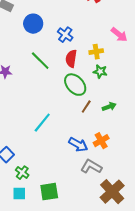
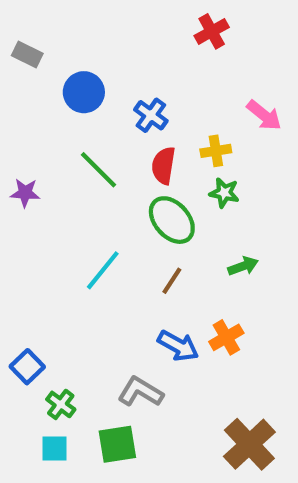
brown line: (86, 107) -> (172, 281), moved
cyan line: (42, 123) -> (103, 270), moved
gray L-shape: (91, 167) -> (140, 392), moved

